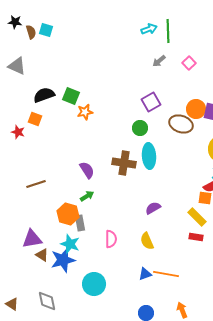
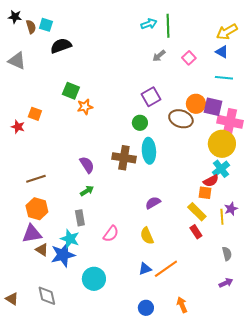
black semicircle: (44, 95) -> (61, 46), moved
orange hexagon: (68, 214) -> (37, 209), moved
red rectangle: (196, 237) -> (196, 232), turned 48
pink semicircle: (111, 239) -> (111, 234), turned 36
orange line: (166, 274) -> (166, 269), turned -45

